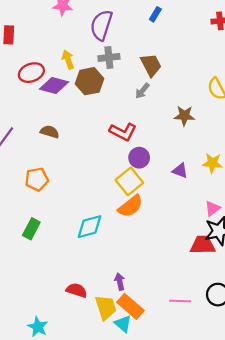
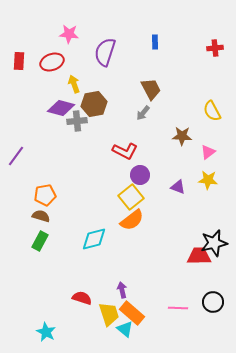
blue rectangle: (155, 14) -> (155, 42), turned -32
gray cross: (109, 57) -> (77, 121), moved
red ellipse: (31, 73) -> (52, 62), moved
brown semicircle: (50, 132) -> (41, 216), moved
pink triangle: (212, 208) -> (208, 152), moved

